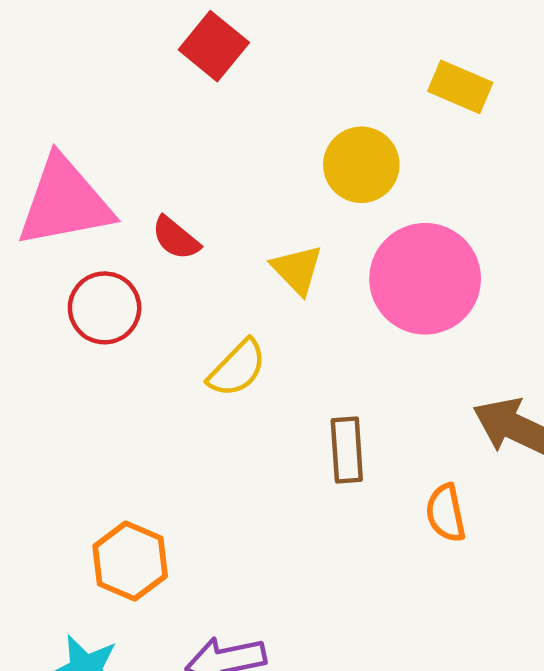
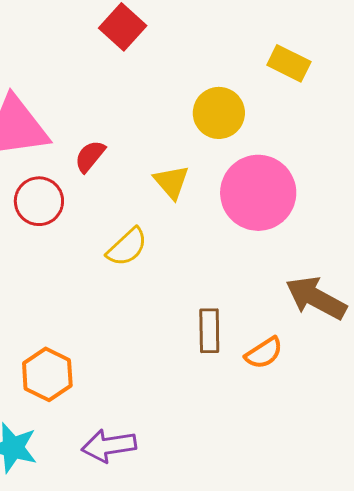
red semicircle: (176, 238) -> (90, 156), turned 87
brown rectangle: (347, 450) -> (209, 331), moved
orange semicircle: (446, 513) -> (264, 353), turned -114

